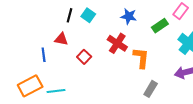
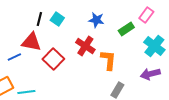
red triangle: (61, 39) -> (31, 42), size x1.5
blue line: (44, 55) -> (14, 57), turned 72
red square: (84, 57) -> (53, 59), size x1.5

